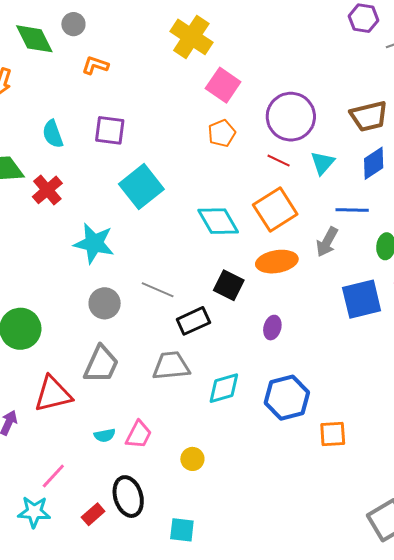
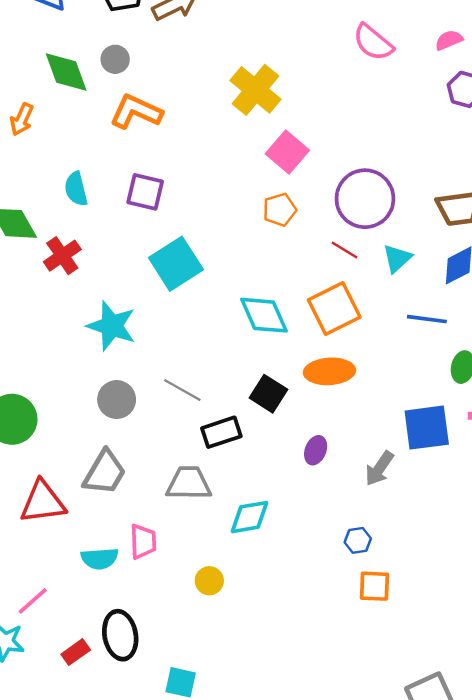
orange L-shape: (95, 65) -> (136, 112), size x1.6
gray arrow: (327, 242) -> (379, 468), moved
blue hexagon: (287, 398) -> (358, 540), moved, size x0.5
cyan semicircle: (105, 435) -> (100, 559), size x1.4
pink trapezoid: (139, 435) -> (143, 542), moved, turned -36
yellow circle: (192, 459) -> (209, 581), moved

